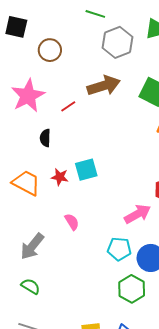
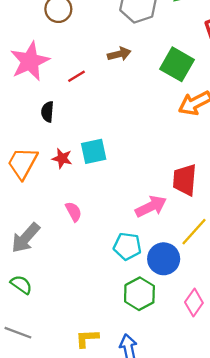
brown arrow: (104, 86) -> (119, 54), size x0.6
orange trapezoid: (26, 183) -> (23, 163), turned -92

